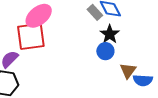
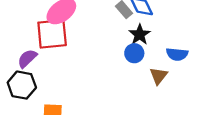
blue semicircle: (143, 80) -> (177, 54), moved

